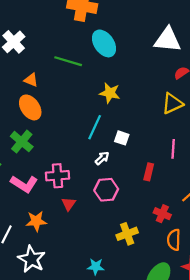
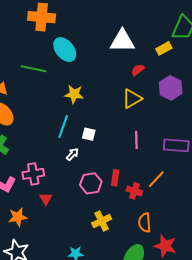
red rectangle: (149, 172) -> (115, 178), moved
pink hexagon: (106, 190) -> (91, 183), moved
red cross: (162, 214) -> (134, 191), moved

